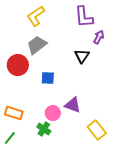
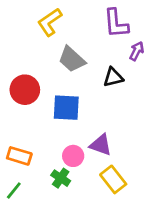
gray trapezoid: (37, 45) -> (72, 59), moved, turned -100
black triangle: (82, 56) -> (113, 77), turned 42
blue square: (48, 78) -> (66, 108), size x1.5
yellow rectangle: (97, 130) -> (113, 179), moved

